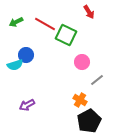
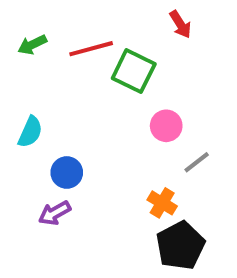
red line: (45, 24) -> (91, 49), turned -45
blue circle: (26, 55) -> (67, 172), moved
cyan semicircle: (15, 65) -> (30, 132), turned -49

